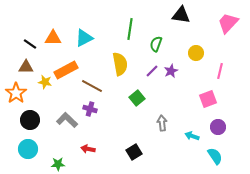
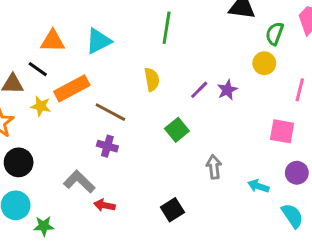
black line: (30, 44) -> (38, 69), moved
green semicircle: (156, 44) -> (275, 34), moved
yellow semicircle: (120, 64) -> (152, 79), size x0.7
pink square: (208, 99) -> (282, 131), turned 30
gray L-shape: (67, 120) -> (79, 182), moved
green star: (58, 164) -> (44, 226), moved

